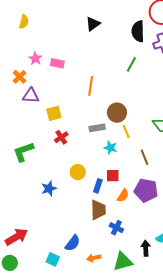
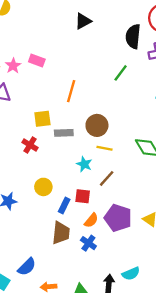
pink star: (35, 59) -> (13, 66), moved
yellow square: (54, 113) -> (42, 119), moved
gray rectangle: (97, 128) -> (64, 133), moved
yellow line: (126, 131) -> (105, 148), turned -64
red cross: (61, 137) -> (30, 145), turned -32
brown line: (145, 157) -> (107, 178), moved, turned 56
blue cross: (116, 228) -> (88, 243), moved

